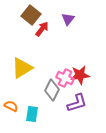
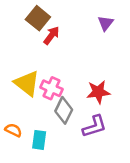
purple triangle: (68, 19) -> (106, 23), moved
yellow triangle: (22, 68) -> (27, 83), turned -50
pink cross: (65, 78) -> (51, 88), moved

